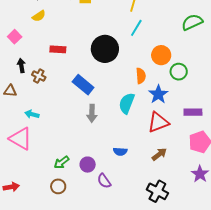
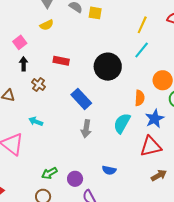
black arrow: (21, 66) -> (24, 64), moved
cyan arrow: (32, 114) -> (36, 121), moved
brown arrow: (159, 154) -> (159, 175), moved

